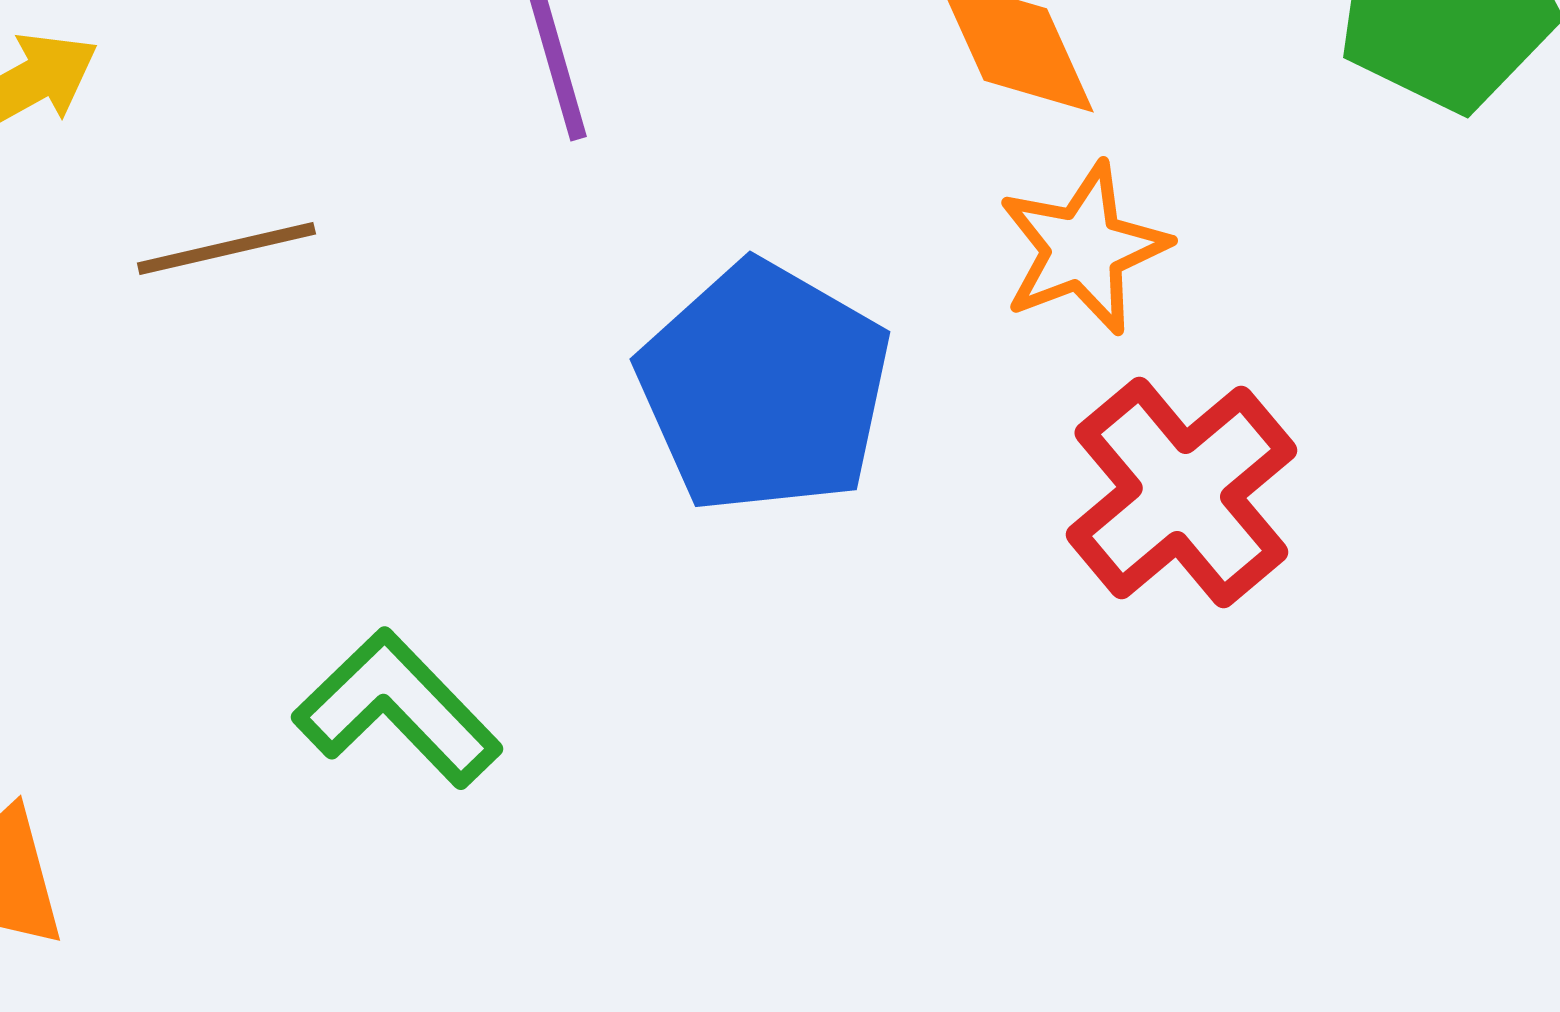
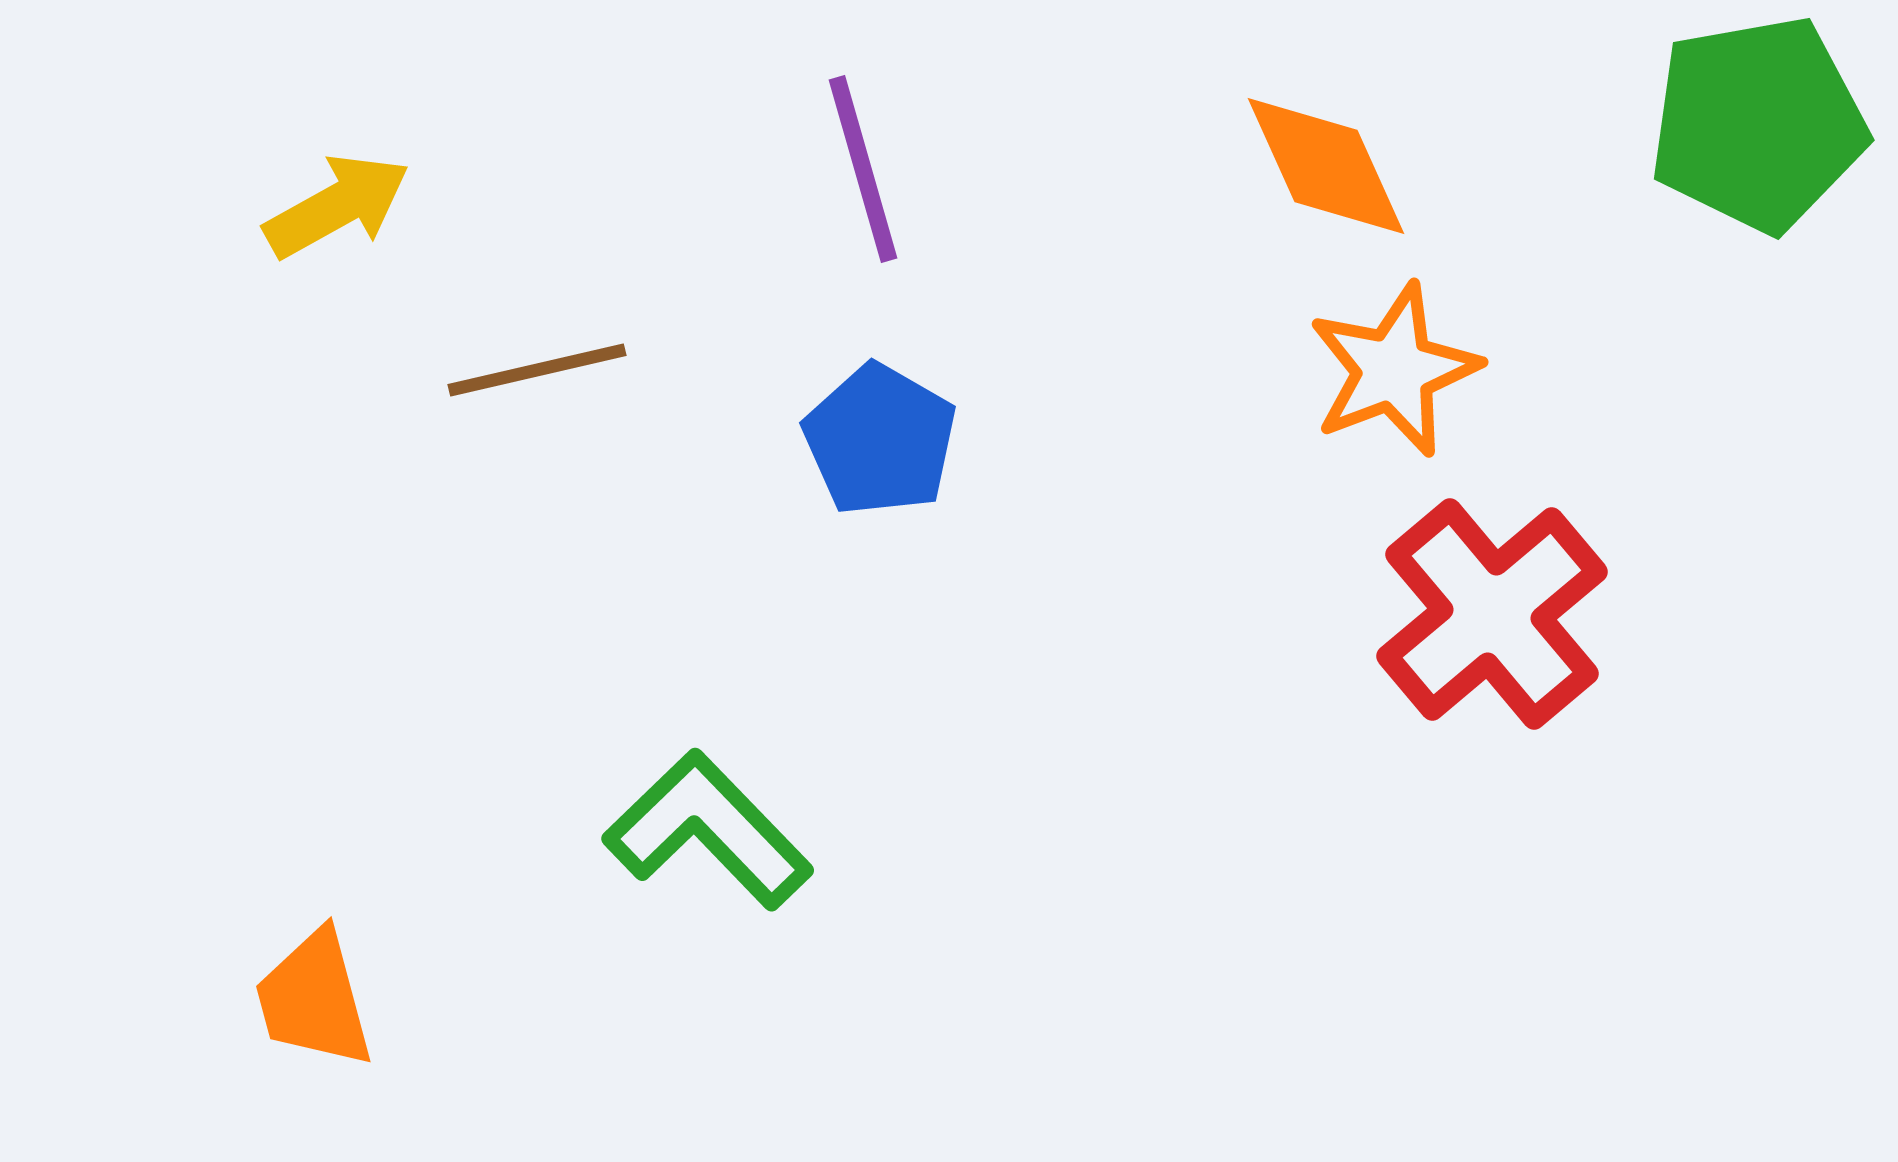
blue pentagon: (764, 388) -> (880, 440), moved, size x0.6

